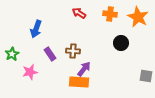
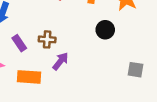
orange rectangle: (79, 82) -> (29, 77), moved

